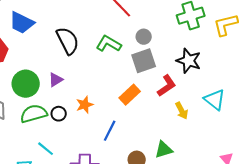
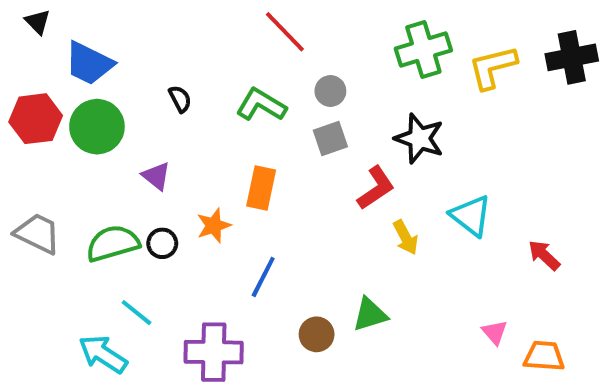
black semicircle: (68, 41) -> (180, 99), size x0.5
gray square: (144, 61) -> (330, 138), size x0.7
purple triangle: (56, 80) -> (156, 176), turned -49
green circle: (26, 84) -> (97, 127), moved
orange rectangle: (130, 95) -> (261, 188), moved, turned -35

